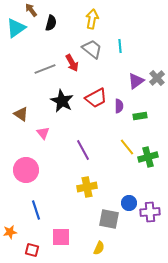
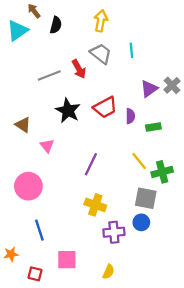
purple line: (83, 150) -> (91, 164), turned 55
yellow cross: (87, 187) -> (95, 205), turned 30
purple cross: (150, 212) -> (114, 232), moved
gray square: (109, 219) -> (146, 198), moved

